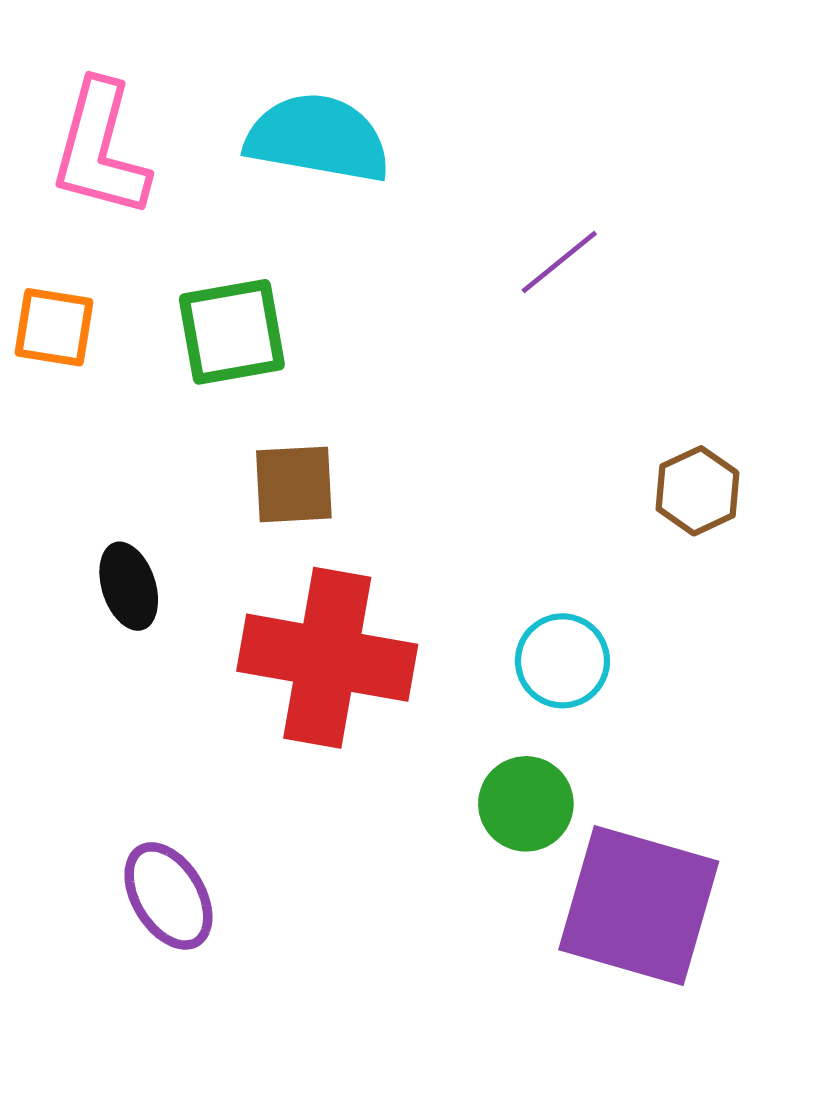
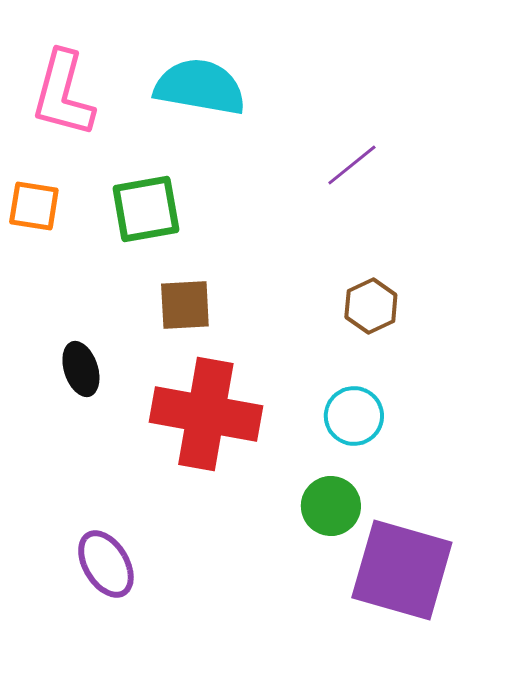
brown hexagon: (697, 491) -> (371, 306), moved

